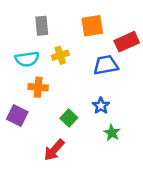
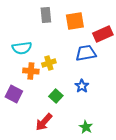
gray rectangle: (42, 26) -> (46, 15), moved
yellow cross: (60, 55) -> (49, 63), moved
green star: (112, 133) -> (86, 127), moved

